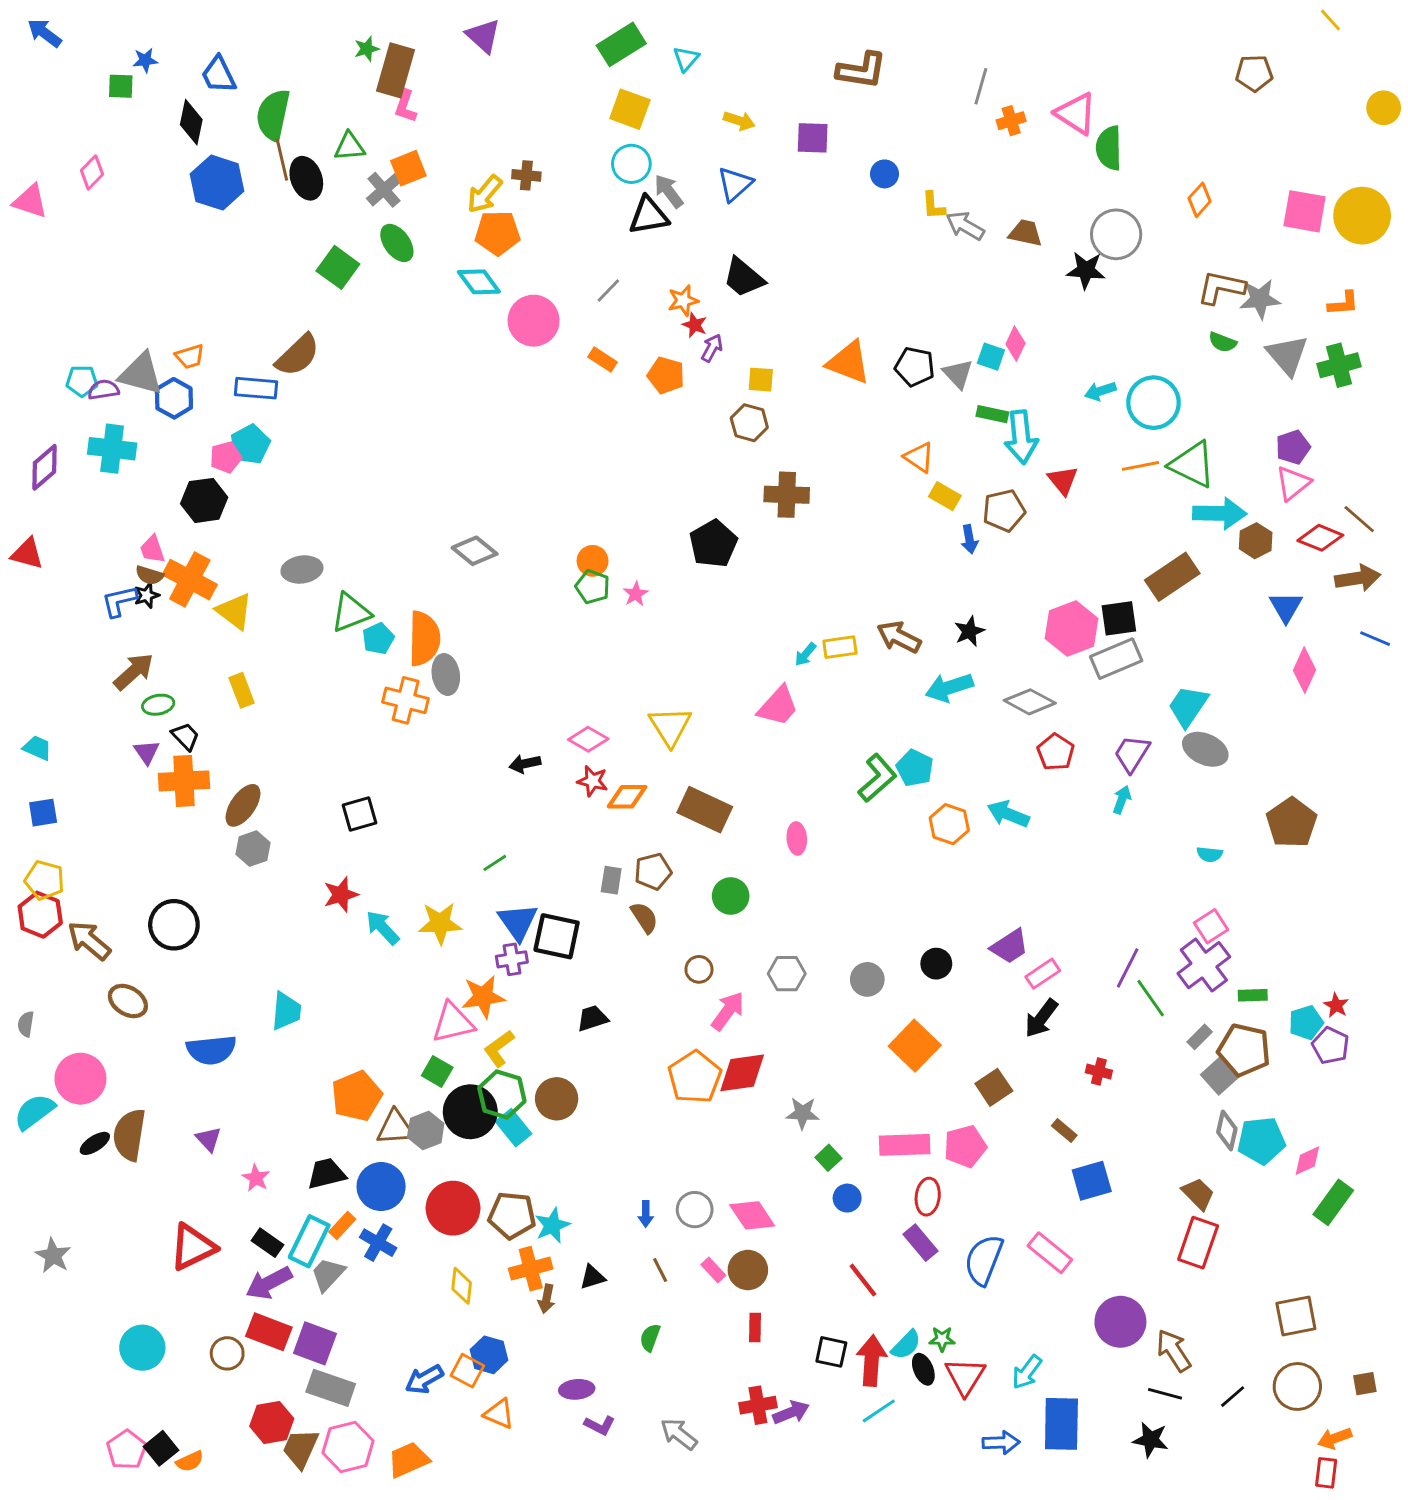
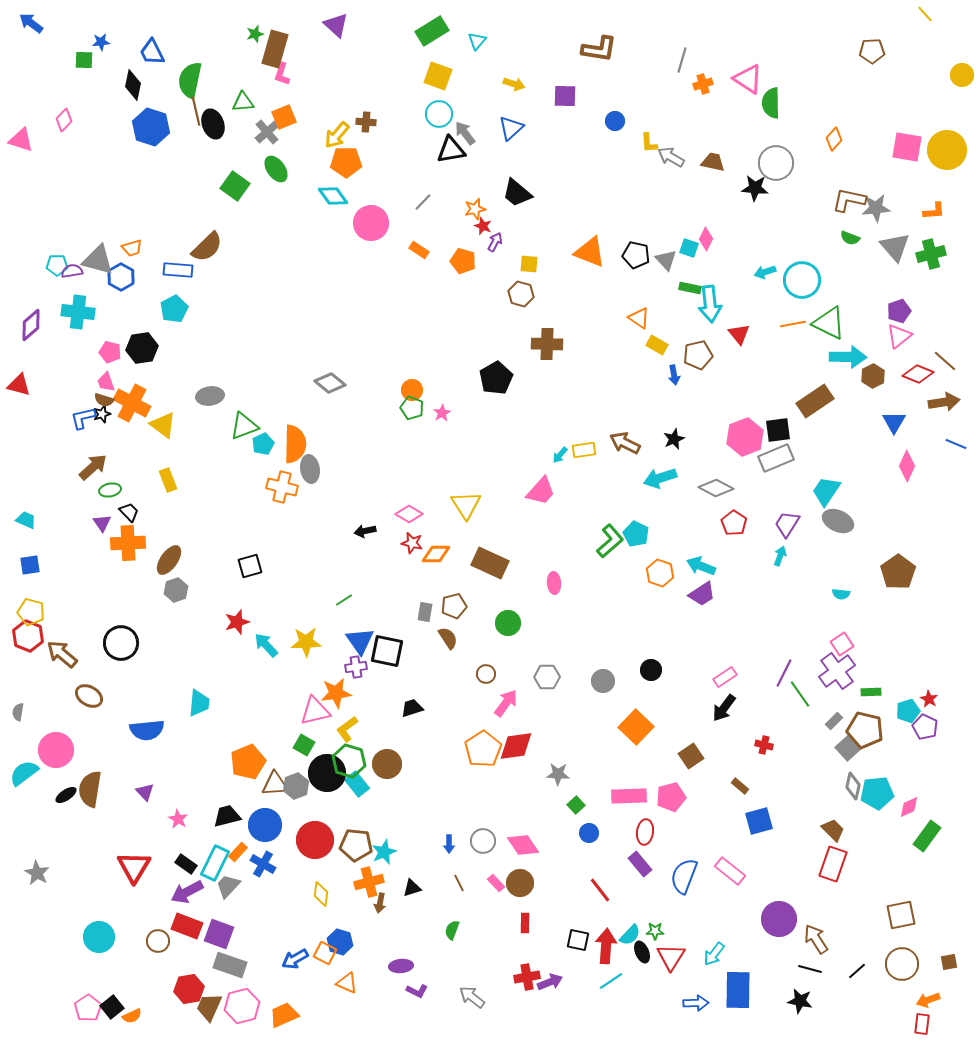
pink pentagon: (226, 457) -> (110, 352), moved, turned 30
purple trapezoid: (1010, 946) -> (702, 594), moved
red triangle: (193, 1247) -> (134, 867), turned -33

